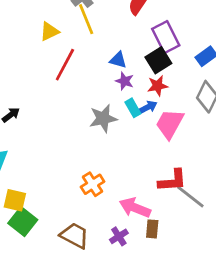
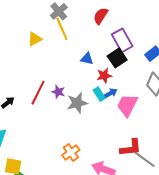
red line: (65, 65) -> (38, 93), moved
purple star: (125, 81) -> (58, 92), moved
red star: (158, 86) -> (104, 76), moved

